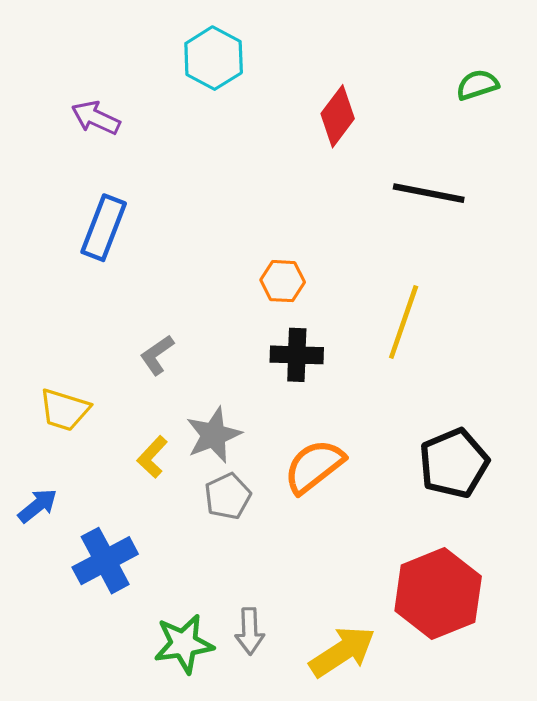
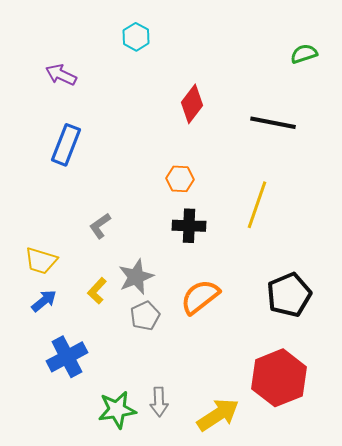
cyan hexagon: (214, 58) -> (136, 37), size x0.7
red diamond: (338, 116) -> (192, 104), moved
blue arrow: (38, 506) -> (44, 301), moved

